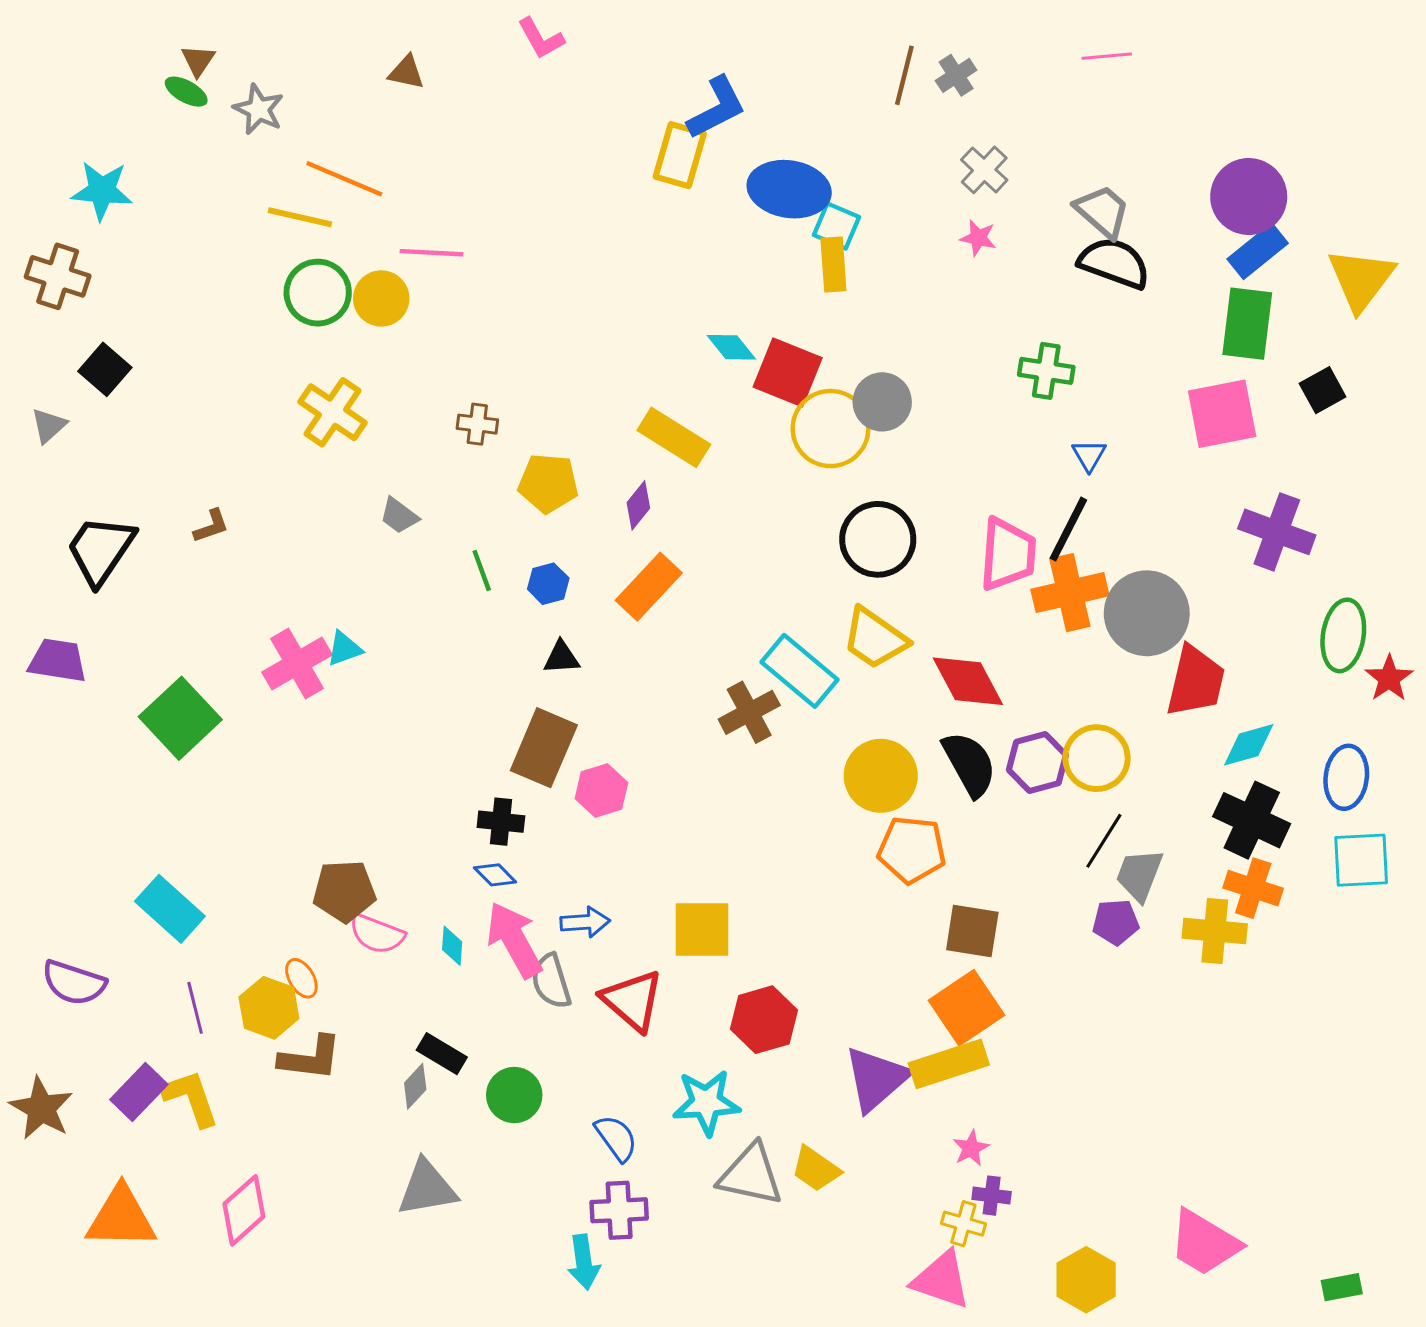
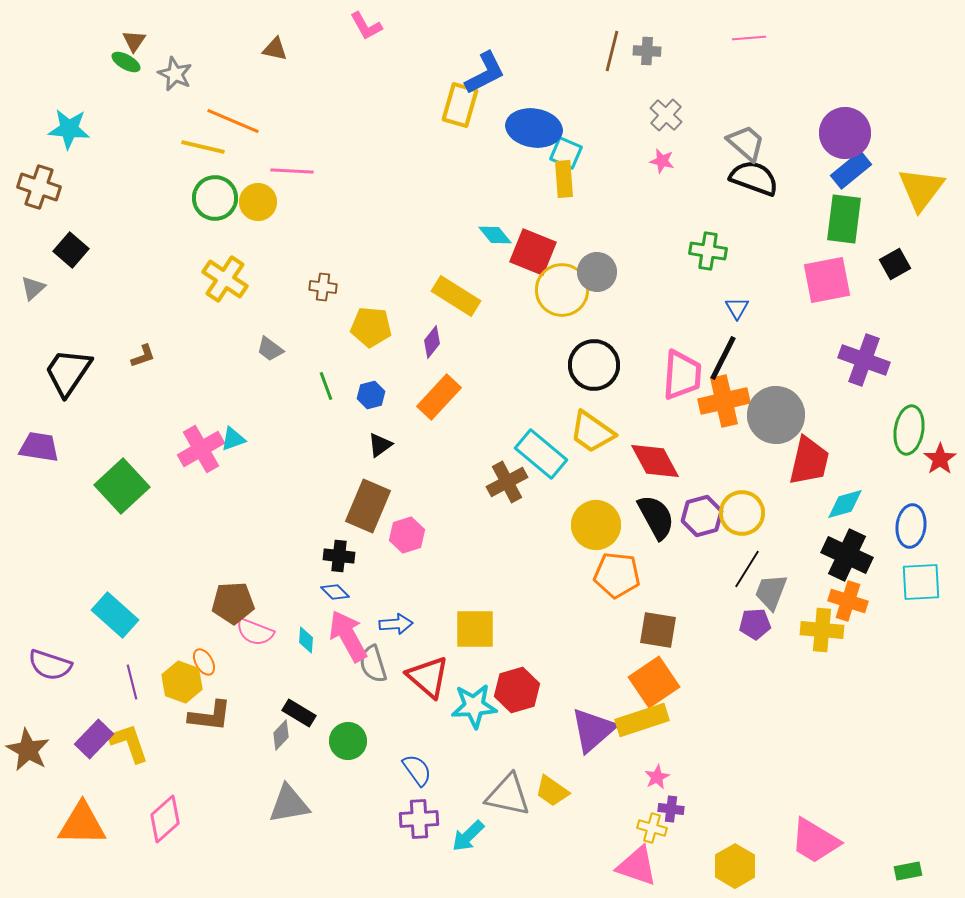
gray cross: (956, 75) -> (647, 51), turned 36
black triangle: (562, 658) -> (380, 445), turned -32
cyan star: (706, 1102) -> (474, 706), moved
cyan arrow: (584, 1262) -> (468, 836), moved, turned 54

